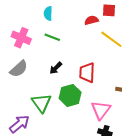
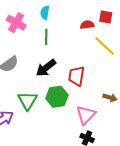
green line: (52, 37) -> (46, 37), turned 63
pink cross: (21, 38) -> (16, 23), moved
black arrow: (56, 68) -> (46, 68), size x1.5

